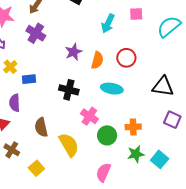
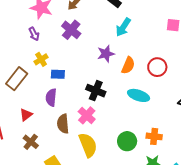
cyan arrow: (108, 23) -> (123, 27), moved
purple semicircle: (15, 103) -> (51, 97), moved
pink cross: (89, 116) -> (87, 115), moved

